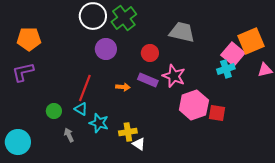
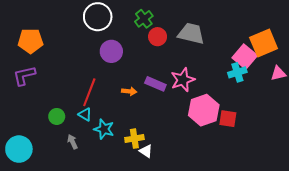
green cross: (124, 18) -> (144, 19), moved, size x0.7
red circle: (150, 53) -> (158, 37), moved
pink star: (174, 76) -> (183, 80), turned 30

